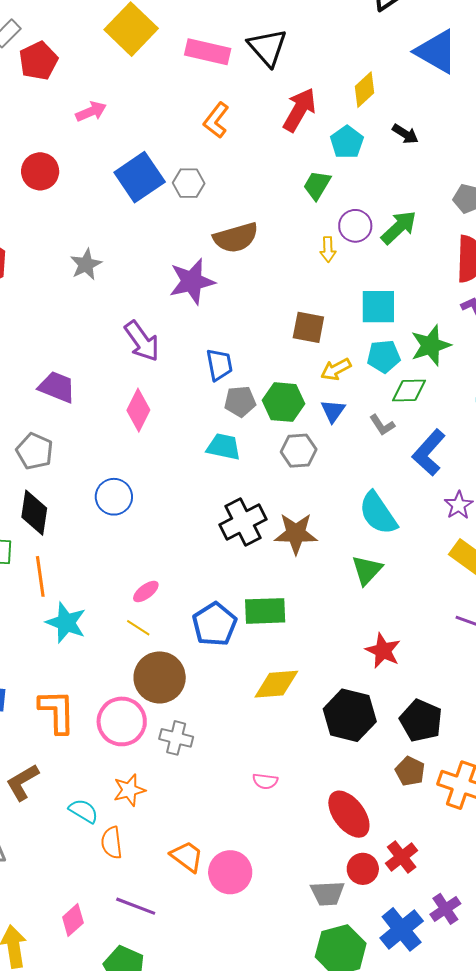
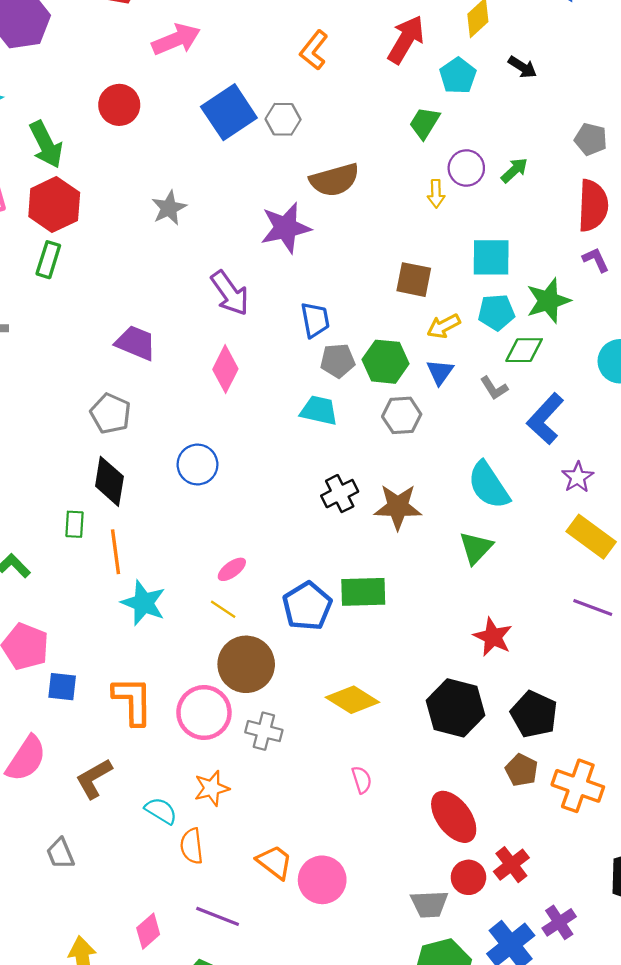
pink arrow: (91, 112) -> (176, 39), size x1.4
green arrow: (399, 227) -> (514, 170), size x0.7
black cross: (243, 522) -> (340, 494), size x0.7
yellow diamond: (276, 684) -> (352, 700), moved, turned 36
pink semicircle: (265, 781) -> (362, 780), turned -115

